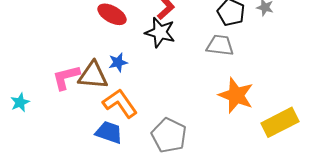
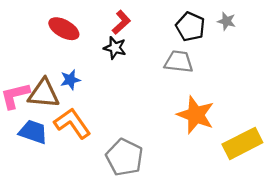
black star: (160, 32) -> (115, 48), size x0.7
blue trapezoid: (109, 132) -> (33, 132), moved

